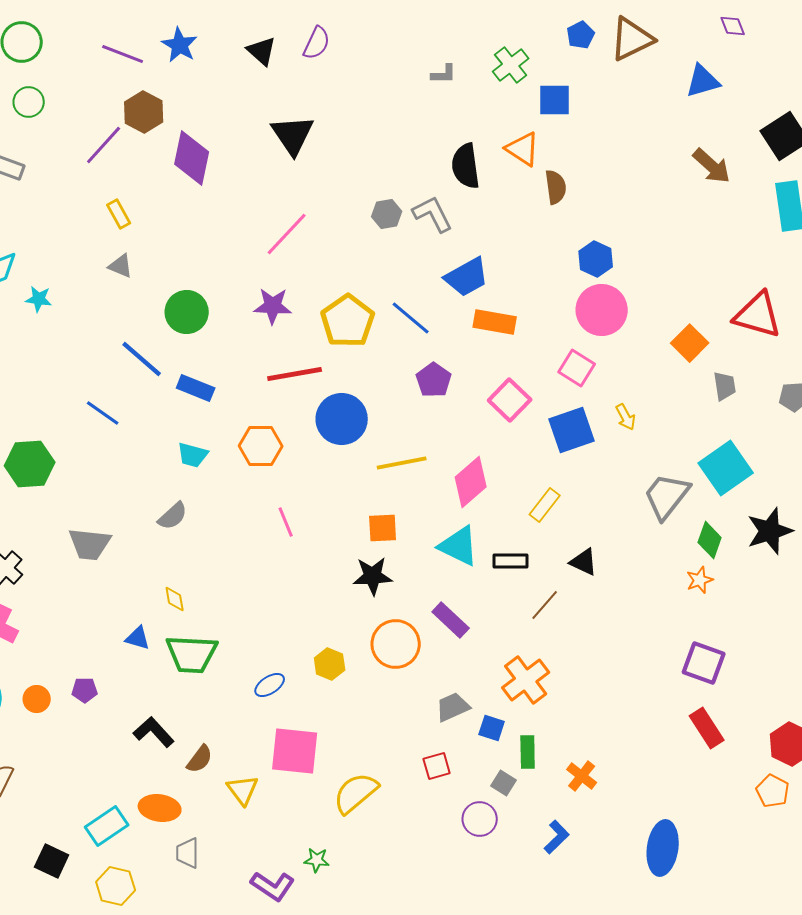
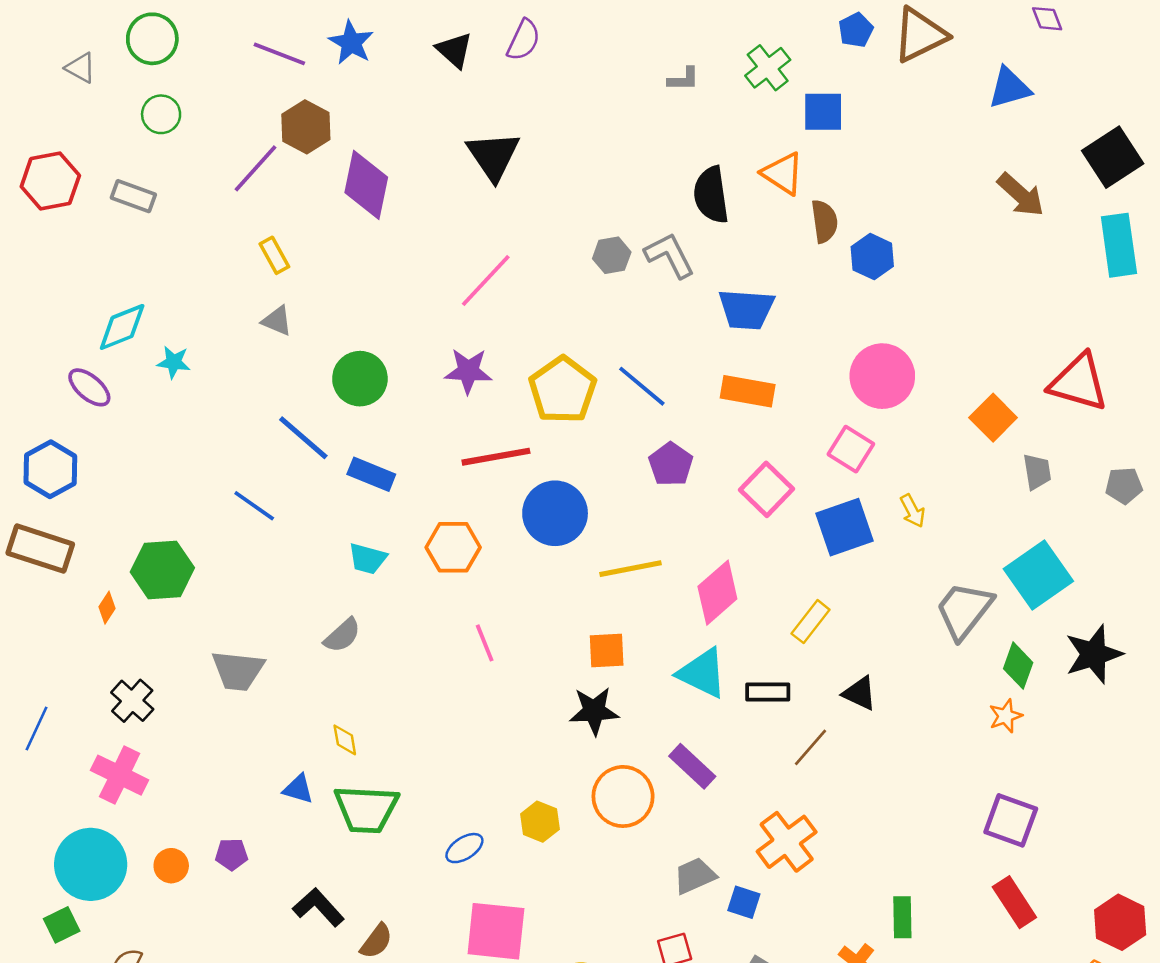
blue hexagon: (596, 259) -> (872, 257), moved
blue trapezoid: (467, 277) -> (746, 309), moved, turned 33
green rectangle: (528, 752) -> (902, 917), moved

